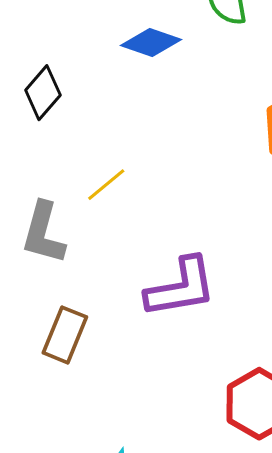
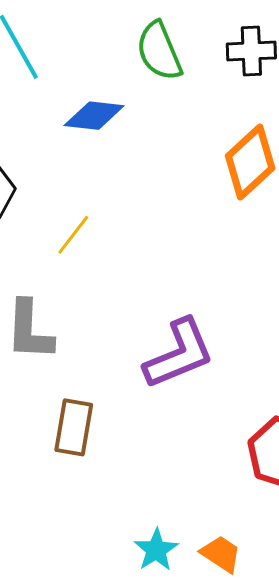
yellow line: (106, 185) -> (73, 235), moved

